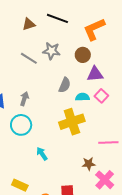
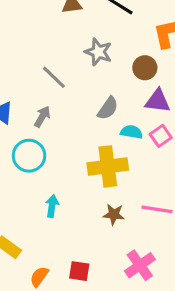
gray line: (29, 58) -> (54, 77), moved
cyan arrow: (42, 154) -> (52, 206), turned 32
brown star: (89, 164) -> (114, 214), moved

